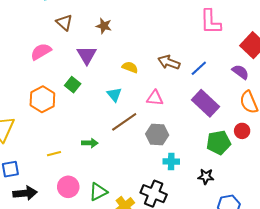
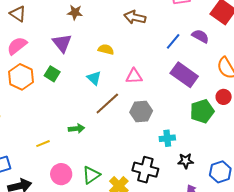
brown triangle: (64, 23) -> (18, 14), moved
brown arrow: (169, 62) -> (135, 17), moved
purple semicircle: (240, 72) -> (200, 36), moved
orange hexagon: (42, 99) -> (21, 77), moved
cyan cross: (171, 161) -> (167, 138), moved
black star: (206, 176) -> (186, 161), moved

